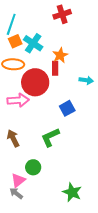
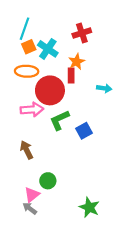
red cross: (62, 14) -> (82, 33), moved
blue square: (67, 108) -> (84, 131), moved
green L-shape: (50, 137) -> (60, 120), moved

